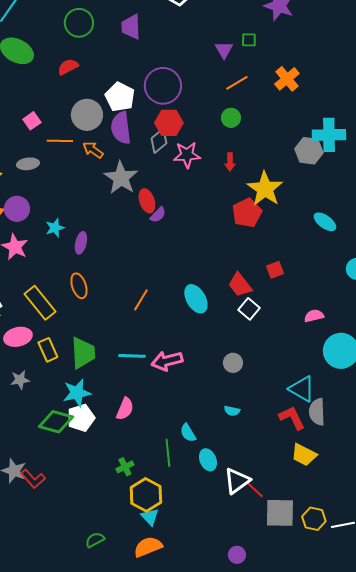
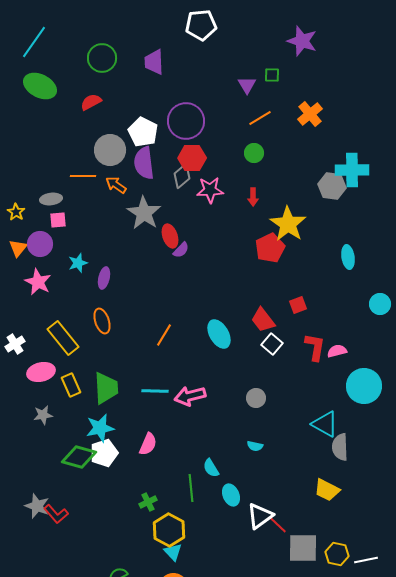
pink square: (32, 121) -> (58, 220), moved, turned 30
cyan ellipse: (325, 222) -> (348, 257), turned 45
red L-shape: (292, 418) -> (315, 347), moved, turned 36

